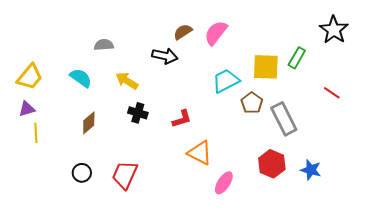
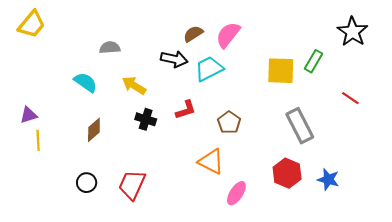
yellow trapezoid: (30, 77) -> (32, 24), moved
cyan trapezoid: (226, 81) -> (209, 69), moved
brown pentagon: (252, 103) -> (229, 122), moved
red L-shape: (182, 119) -> (186, 110), moved

